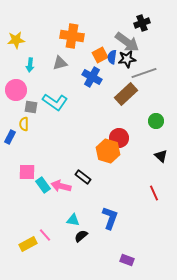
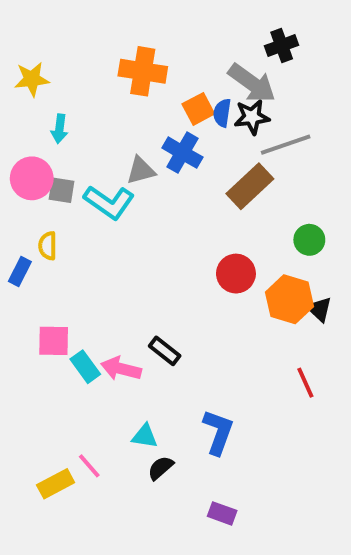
gray triangle: (60, 63) -> (141, 170), moved
gray square: (31, 107) -> (61, 190), moved
orange hexagon: (108, 151) -> (290, 299), moved
purple rectangle: (127, 260) -> (222, 513), moved

